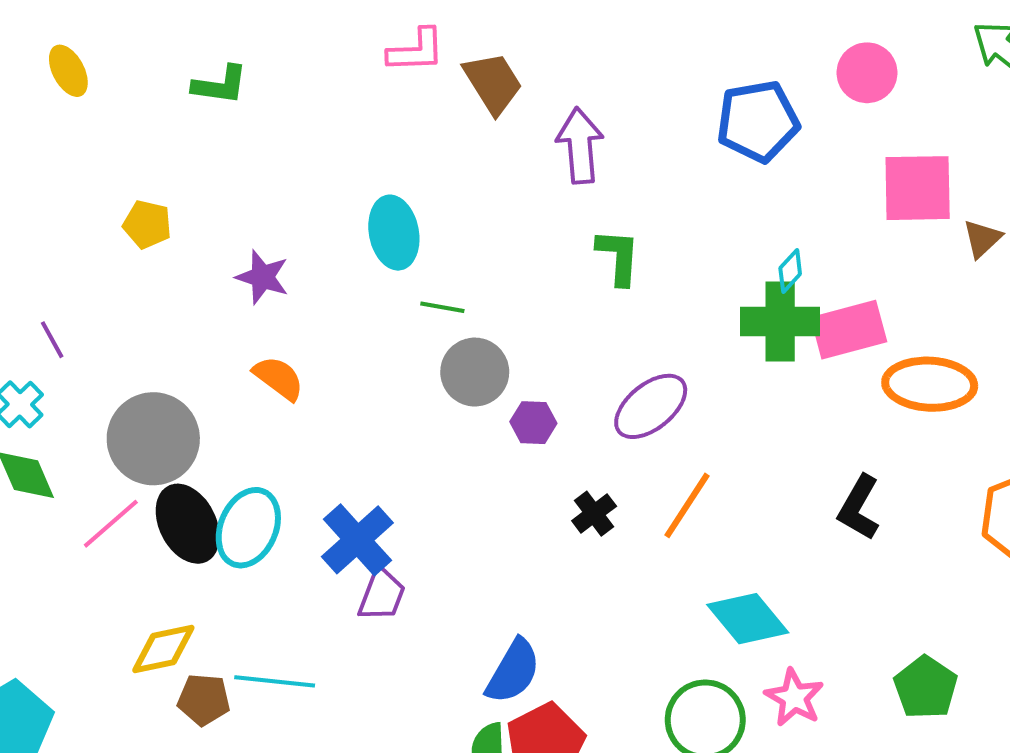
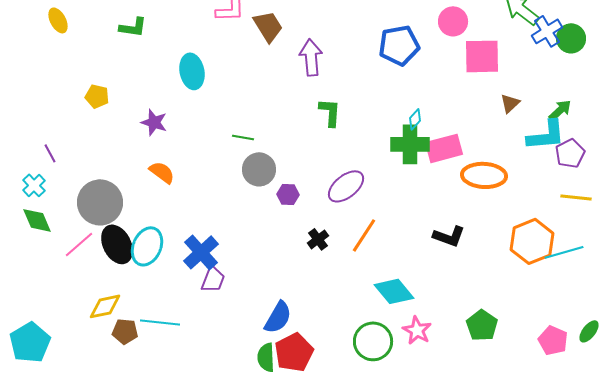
pink square: (918, 188) -> (482, 56), moved
cyan ellipse: (394, 233) -> (192, 71), moved
black L-shape: (859, 507) -> (449, 236), turned -100

